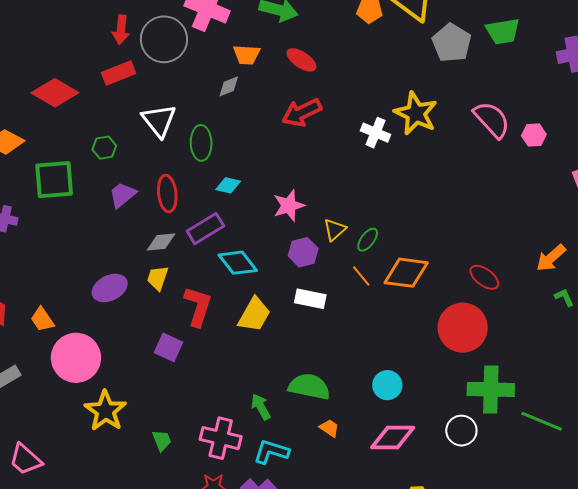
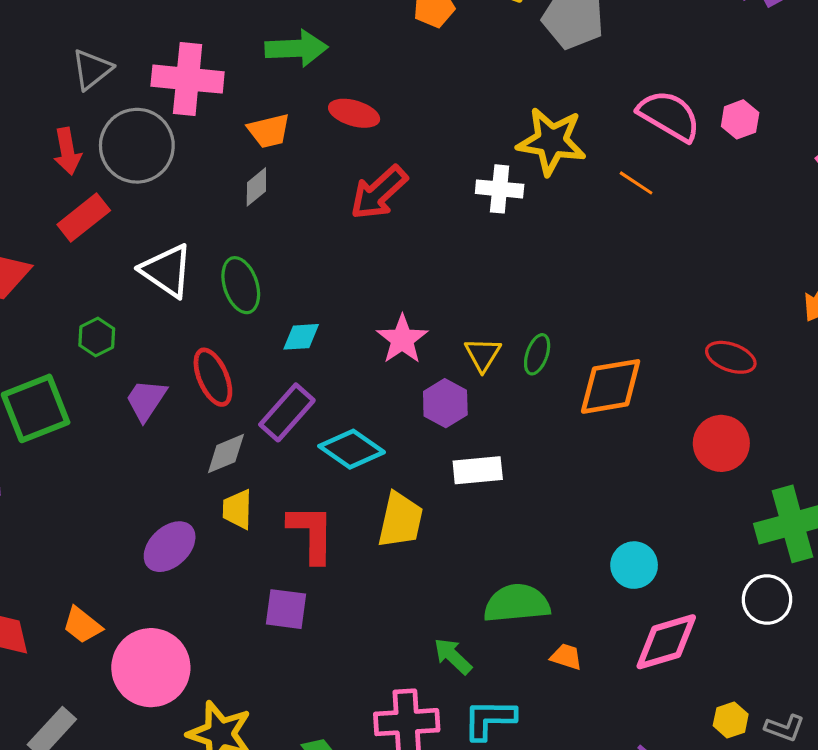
orange line: (361, 276) -> (636, 183), moved
red circle: (463, 328) -> (721, 443), size x0.7

